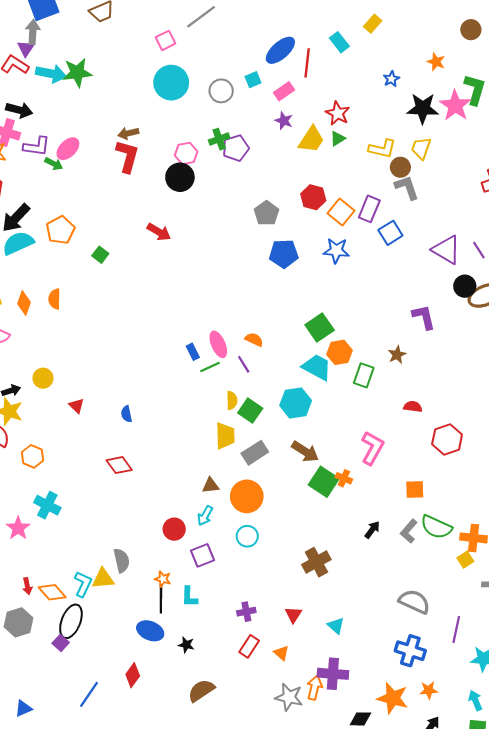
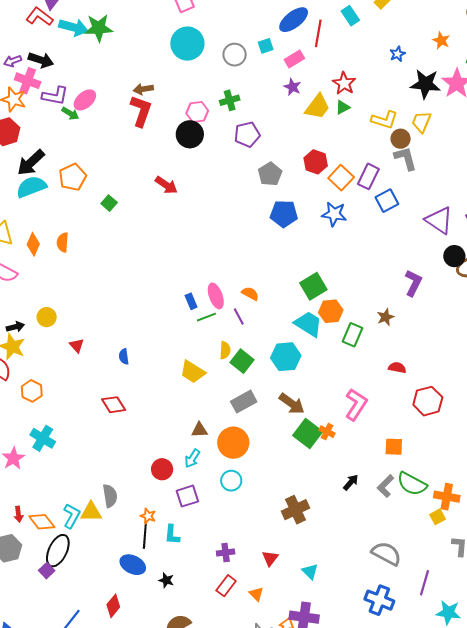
purple pentagon: (236, 148) -> (247, 134), moved
purple L-shape: (424, 317) -> (413, 283), turned 36
yellow trapezoid: (225, 436) -> (193, 372), moved, turned 120

